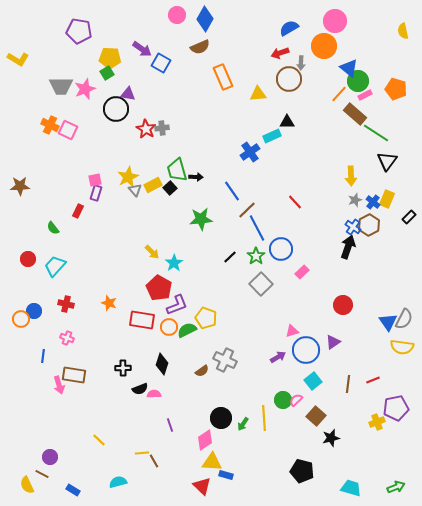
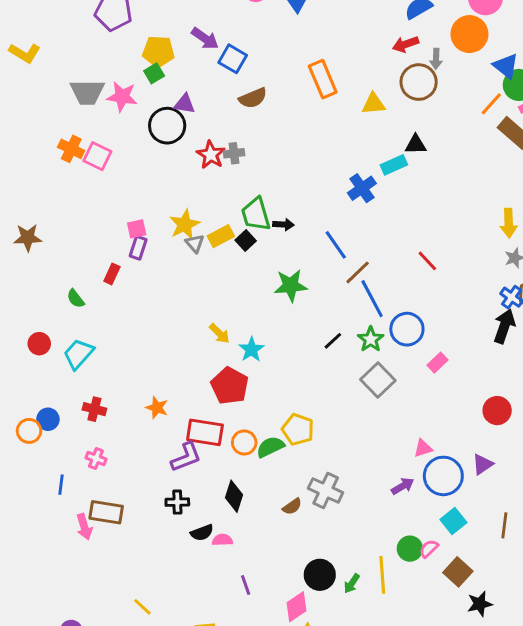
brown semicircle: (200, 47) -> (253, 98), moved
pink star: (85, 89) -> (122, 97), turned 30
purple L-shape: (177, 305) -> (186, 457), moved

